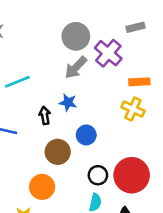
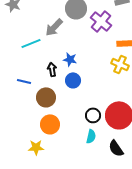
gray arrow: (76, 67) -> (54, 27), moved
blue circle: (86, 135) -> (73, 80), moved
brown circle: (58, 152) -> (46, 97), moved

